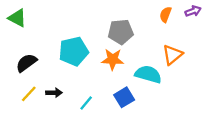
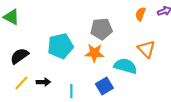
orange triangle: (172, 55) -> (146, 49), turned -36
cyan line: (86, 103) -> (71, 91), turned -40

